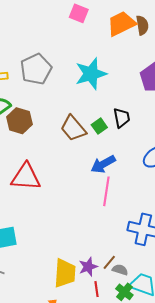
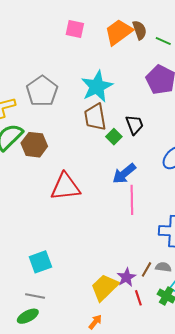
brown trapezoid: (73, 128) -> (95, 117), moved, turned 40
red triangle: (26, 177) -> (65, 187), moved
gray semicircle: (120, 270) -> (163, 267), moved
yellow trapezoid: (65, 273) -> (105, 287), turned -128

